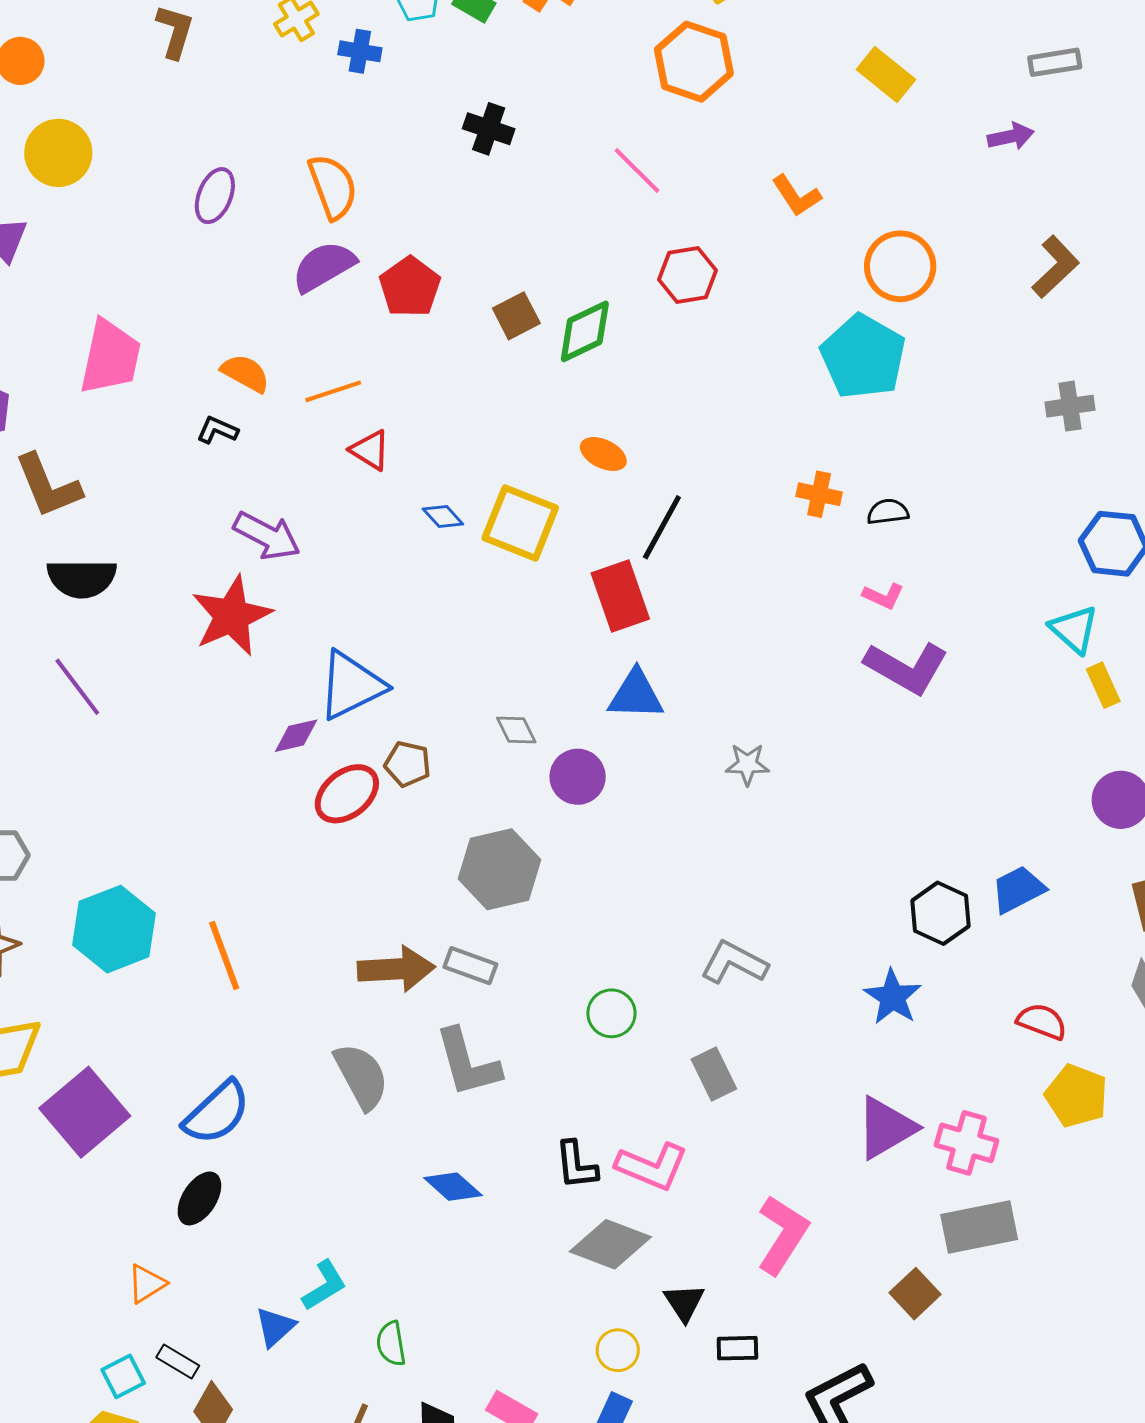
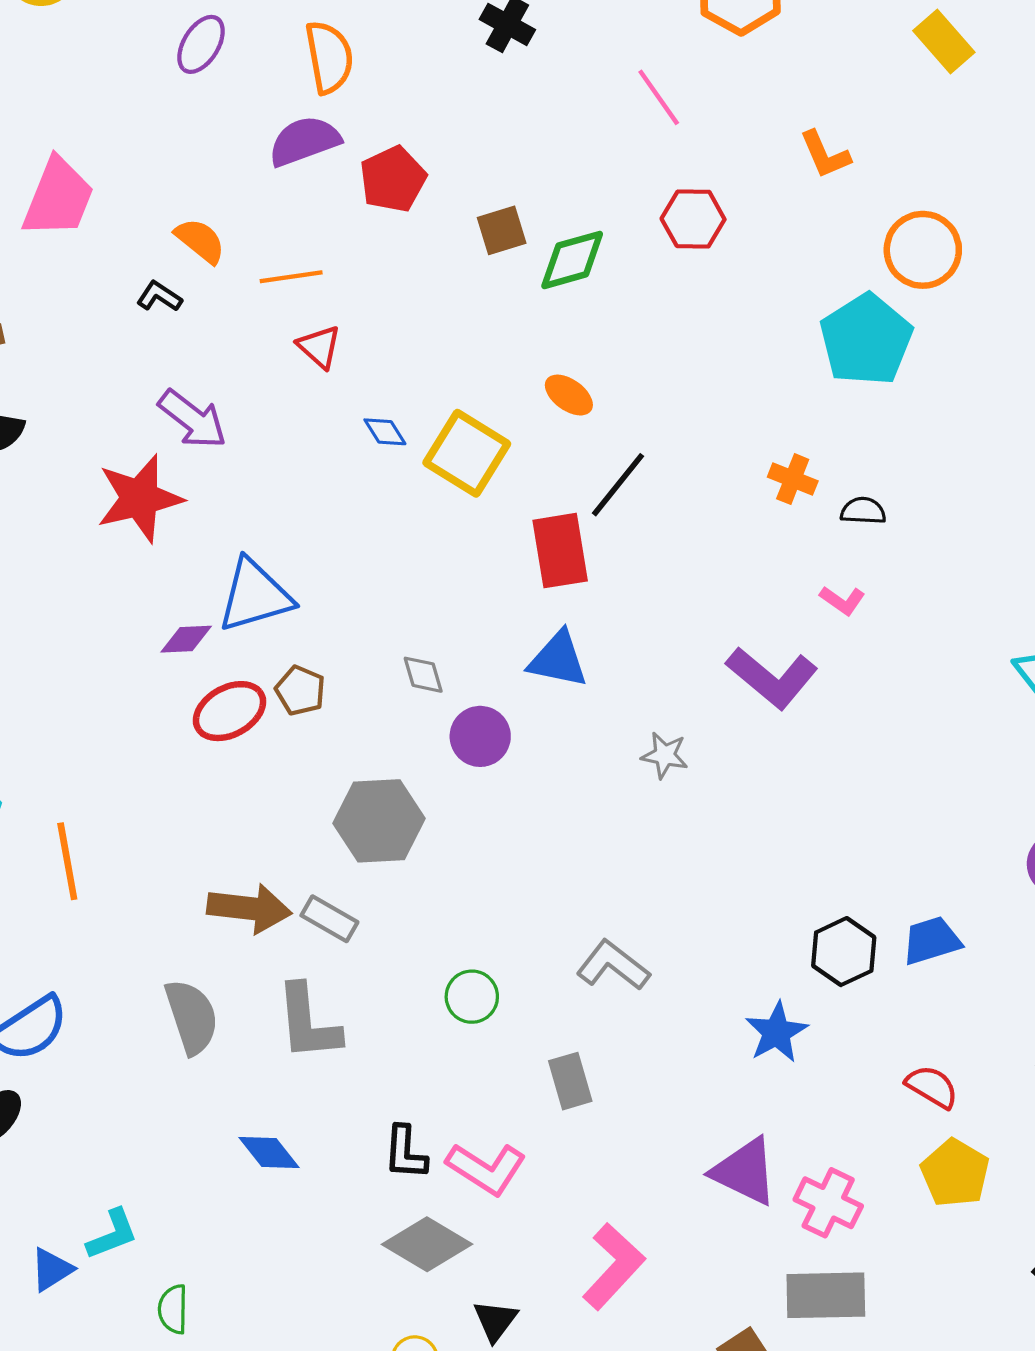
purple L-shape: (906, 668) -> (772, 678), moved
purple triangle: (886, 1128) -> (745, 1171), turned 46

